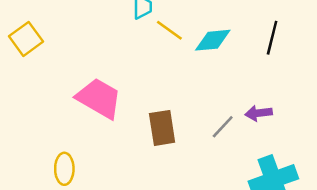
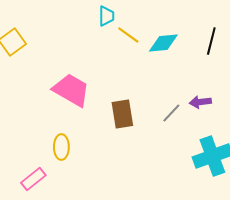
yellow ellipse: (64, 169) -> (61, 147), moved

